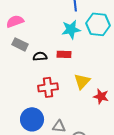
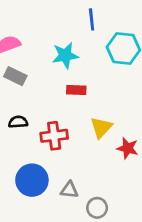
cyan star: (71, 29) -> (65, 55), moved
black semicircle: (40, 56) -> (18, 122), moved

